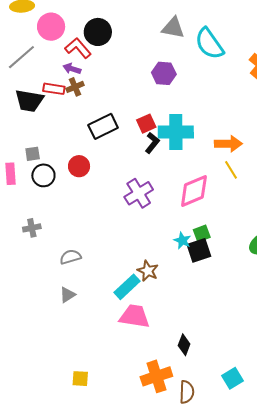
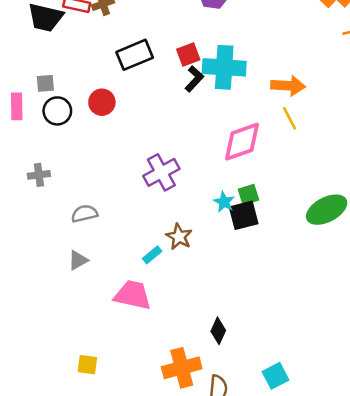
purple cross: (139, 193) -> (161, 172), moved
cyan rectangle: (127, 287) -> (152, 255), size x0.6
pink trapezoid: (134, 316) -> (133, 295), moved

